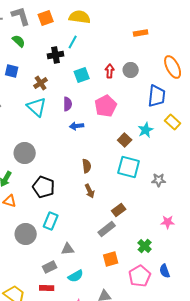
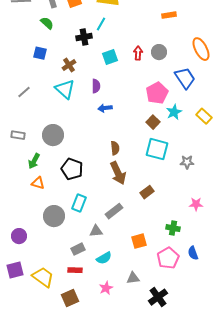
blue trapezoid: (157, 96) -> (185, 78), turned -40
pink pentagon: (106, 106) -> (157, 93), moved
yellow rectangle: (173, 122) -> (204, 116), moved
brown arrow: (90, 191) -> (118, 173), size x1.6
gray rectangle: (107, 229) -> (114, 211), moved
green cross: (145, 246) -> (173, 228), turned -32

